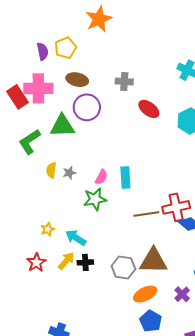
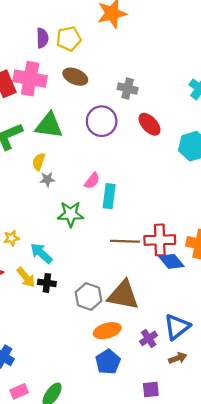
purple circle: (87, 107) -> (102, 121), moved
yellow semicircle: (51, 170) -> (39, 162), moved
pink semicircle: (101, 177) -> (92, 181), moved
yellow arrow: (66, 261) -> (26, 277), turned 90

